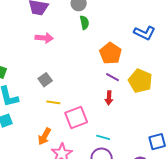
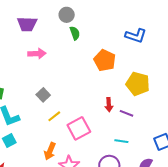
purple line: (113, 77) -> (126, 113), moved
yellow line: (53, 102) -> (54, 116), turned -40
cyan line: (103, 137) -> (121, 141), moved

